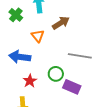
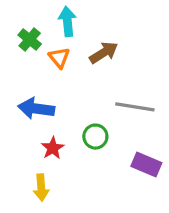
orange triangle: (38, 36) -> (59, 58), moved
purple rectangle: (72, 87) -> (146, 164), moved

